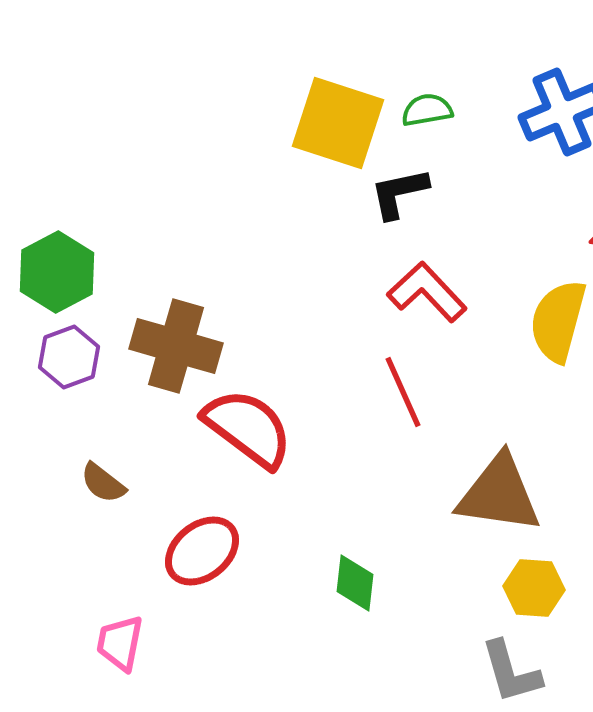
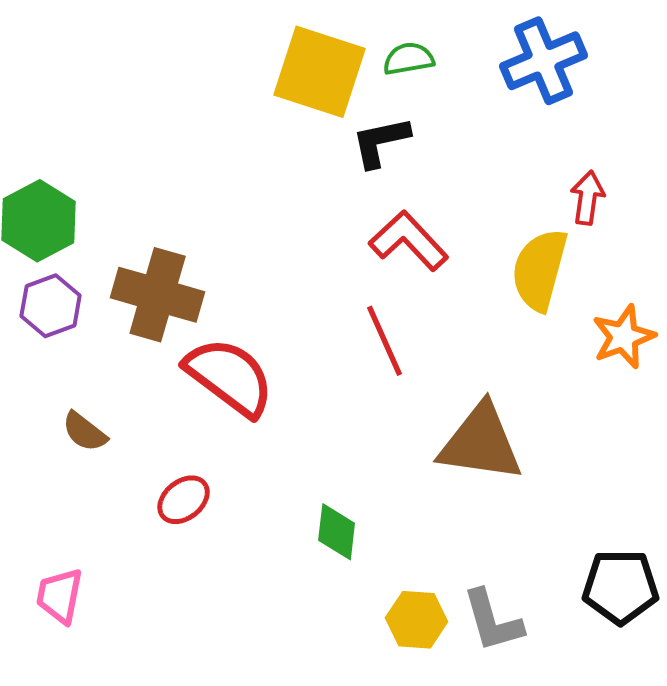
red ellipse: (202, 551) -> (184, 500), size x0.7
yellow hexagon: (534, 588) -> (417, 620), moved
pink trapezoid: (120, 643) -> (60, 596), moved

